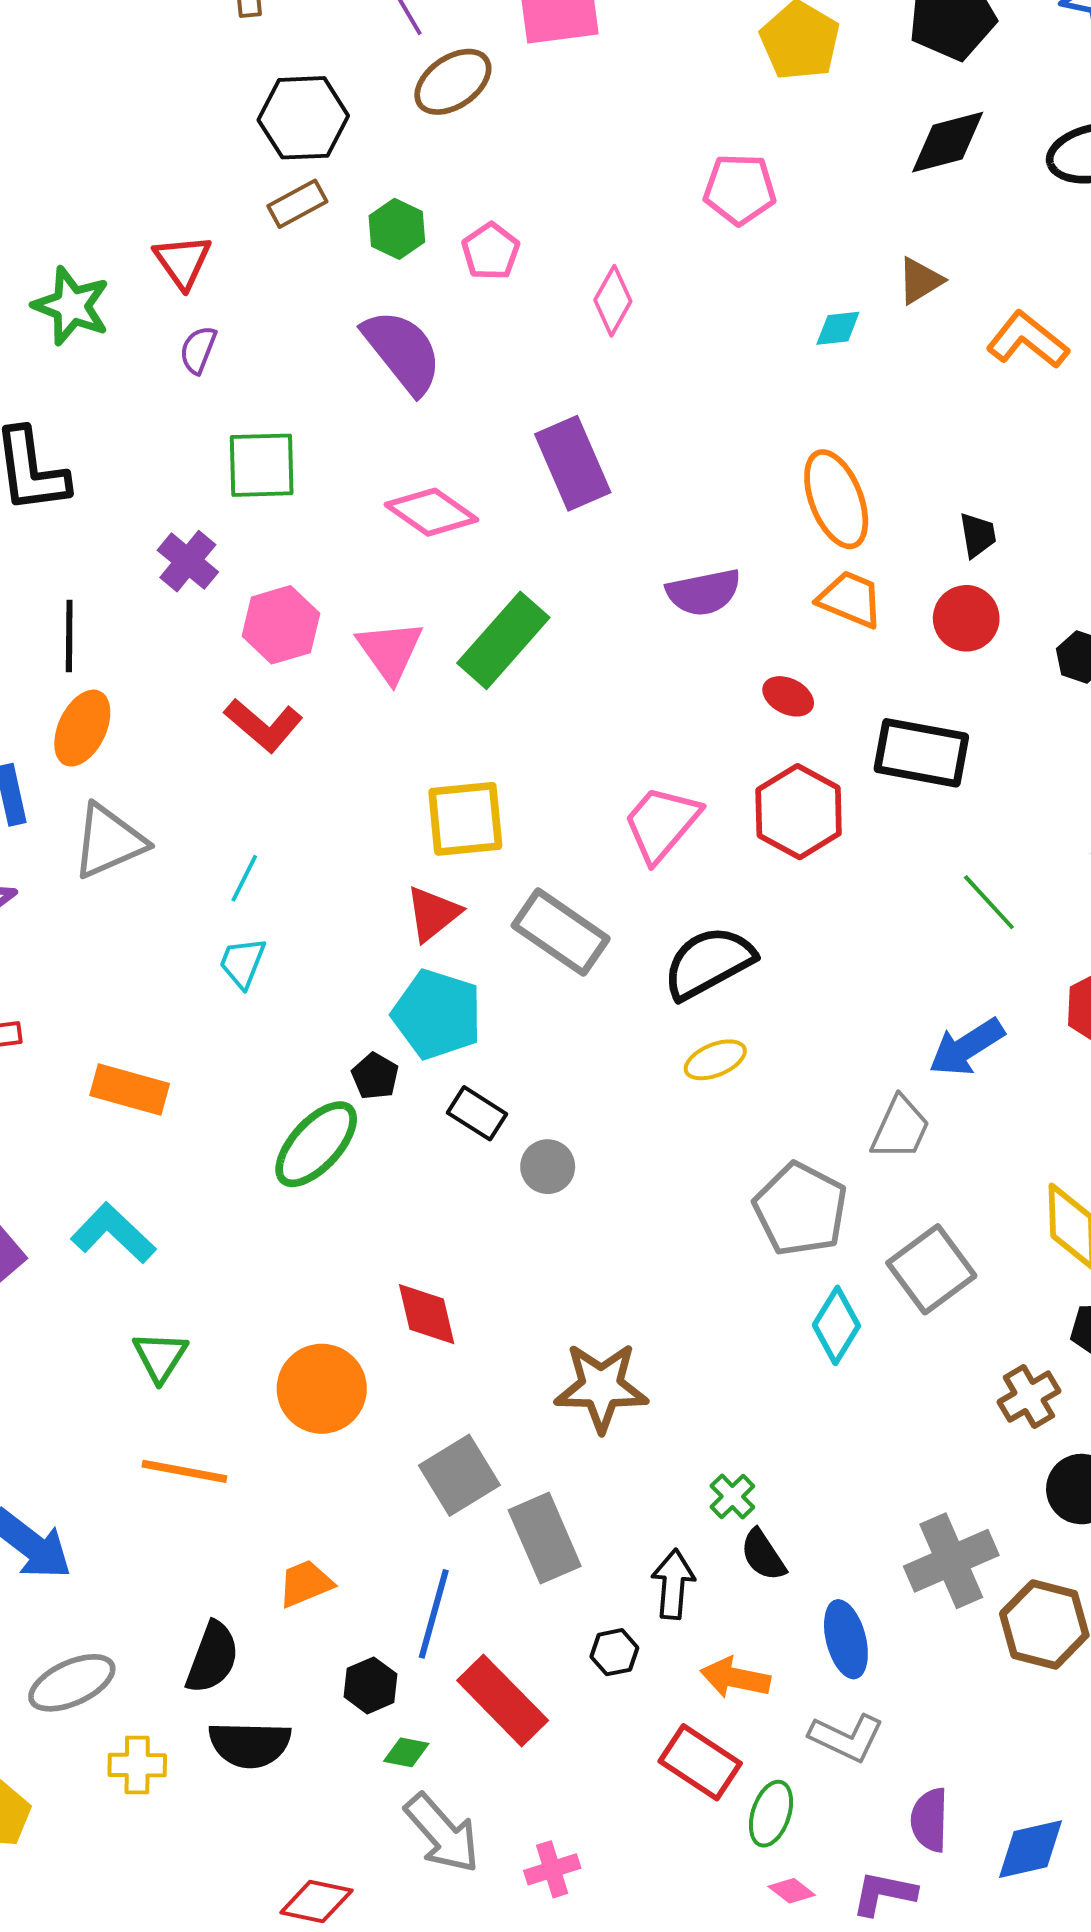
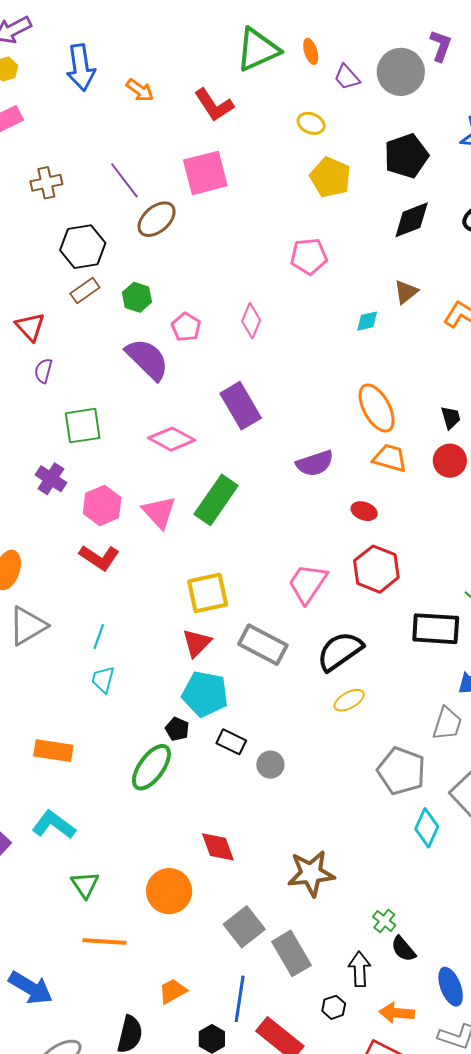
pink pentagon: (491, 251) -> (186, 327), moved
black rectangle: (921, 753) -> (436, 629), moved

